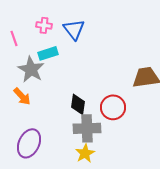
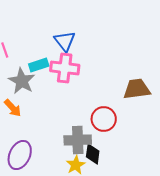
pink cross: (44, 25) -> (65, 68), moved, size x1.8
black diamond: (78, 104) -> (93, 154), moved

